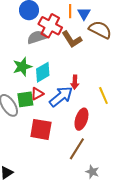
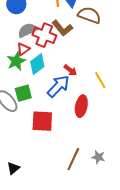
red cross: (50, 26) -> (44, 35), moved
red arrow: (75, 82) -> (70, 70), turned -48
red triangle: (37, 94) -> (23, 49), moved
brown line: (77, 149) -> (73, 159), moved

